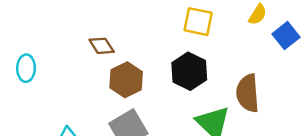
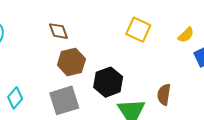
black hexagon: (189, 71) -> (108, 82), moved
brown semicircle: (248, 93) -> (164, 95), size x0.7

